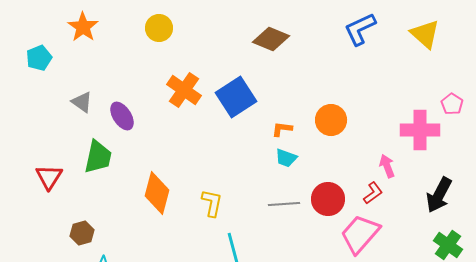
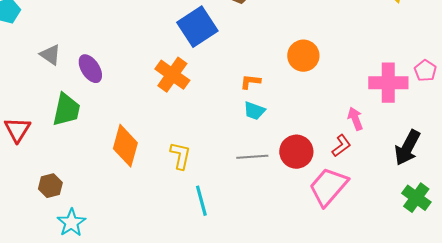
orange cross: (184, 90) -> (172, 75), moved
blue square: (236, 97) -> (197, 27), moved
pink pentagon: (452, 104) -> (425, 71), moved
orange circle: (331, 120) -> (303, 56), moved

